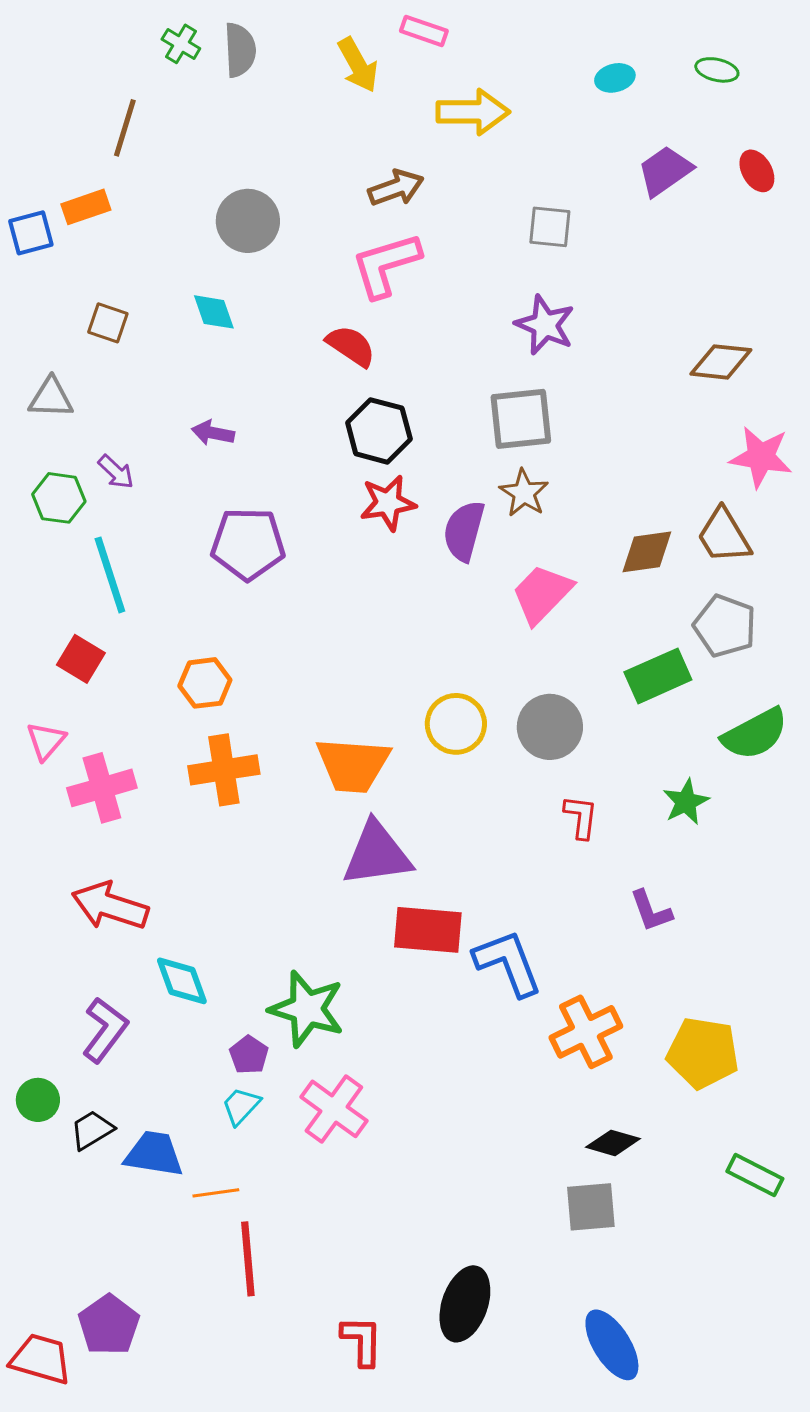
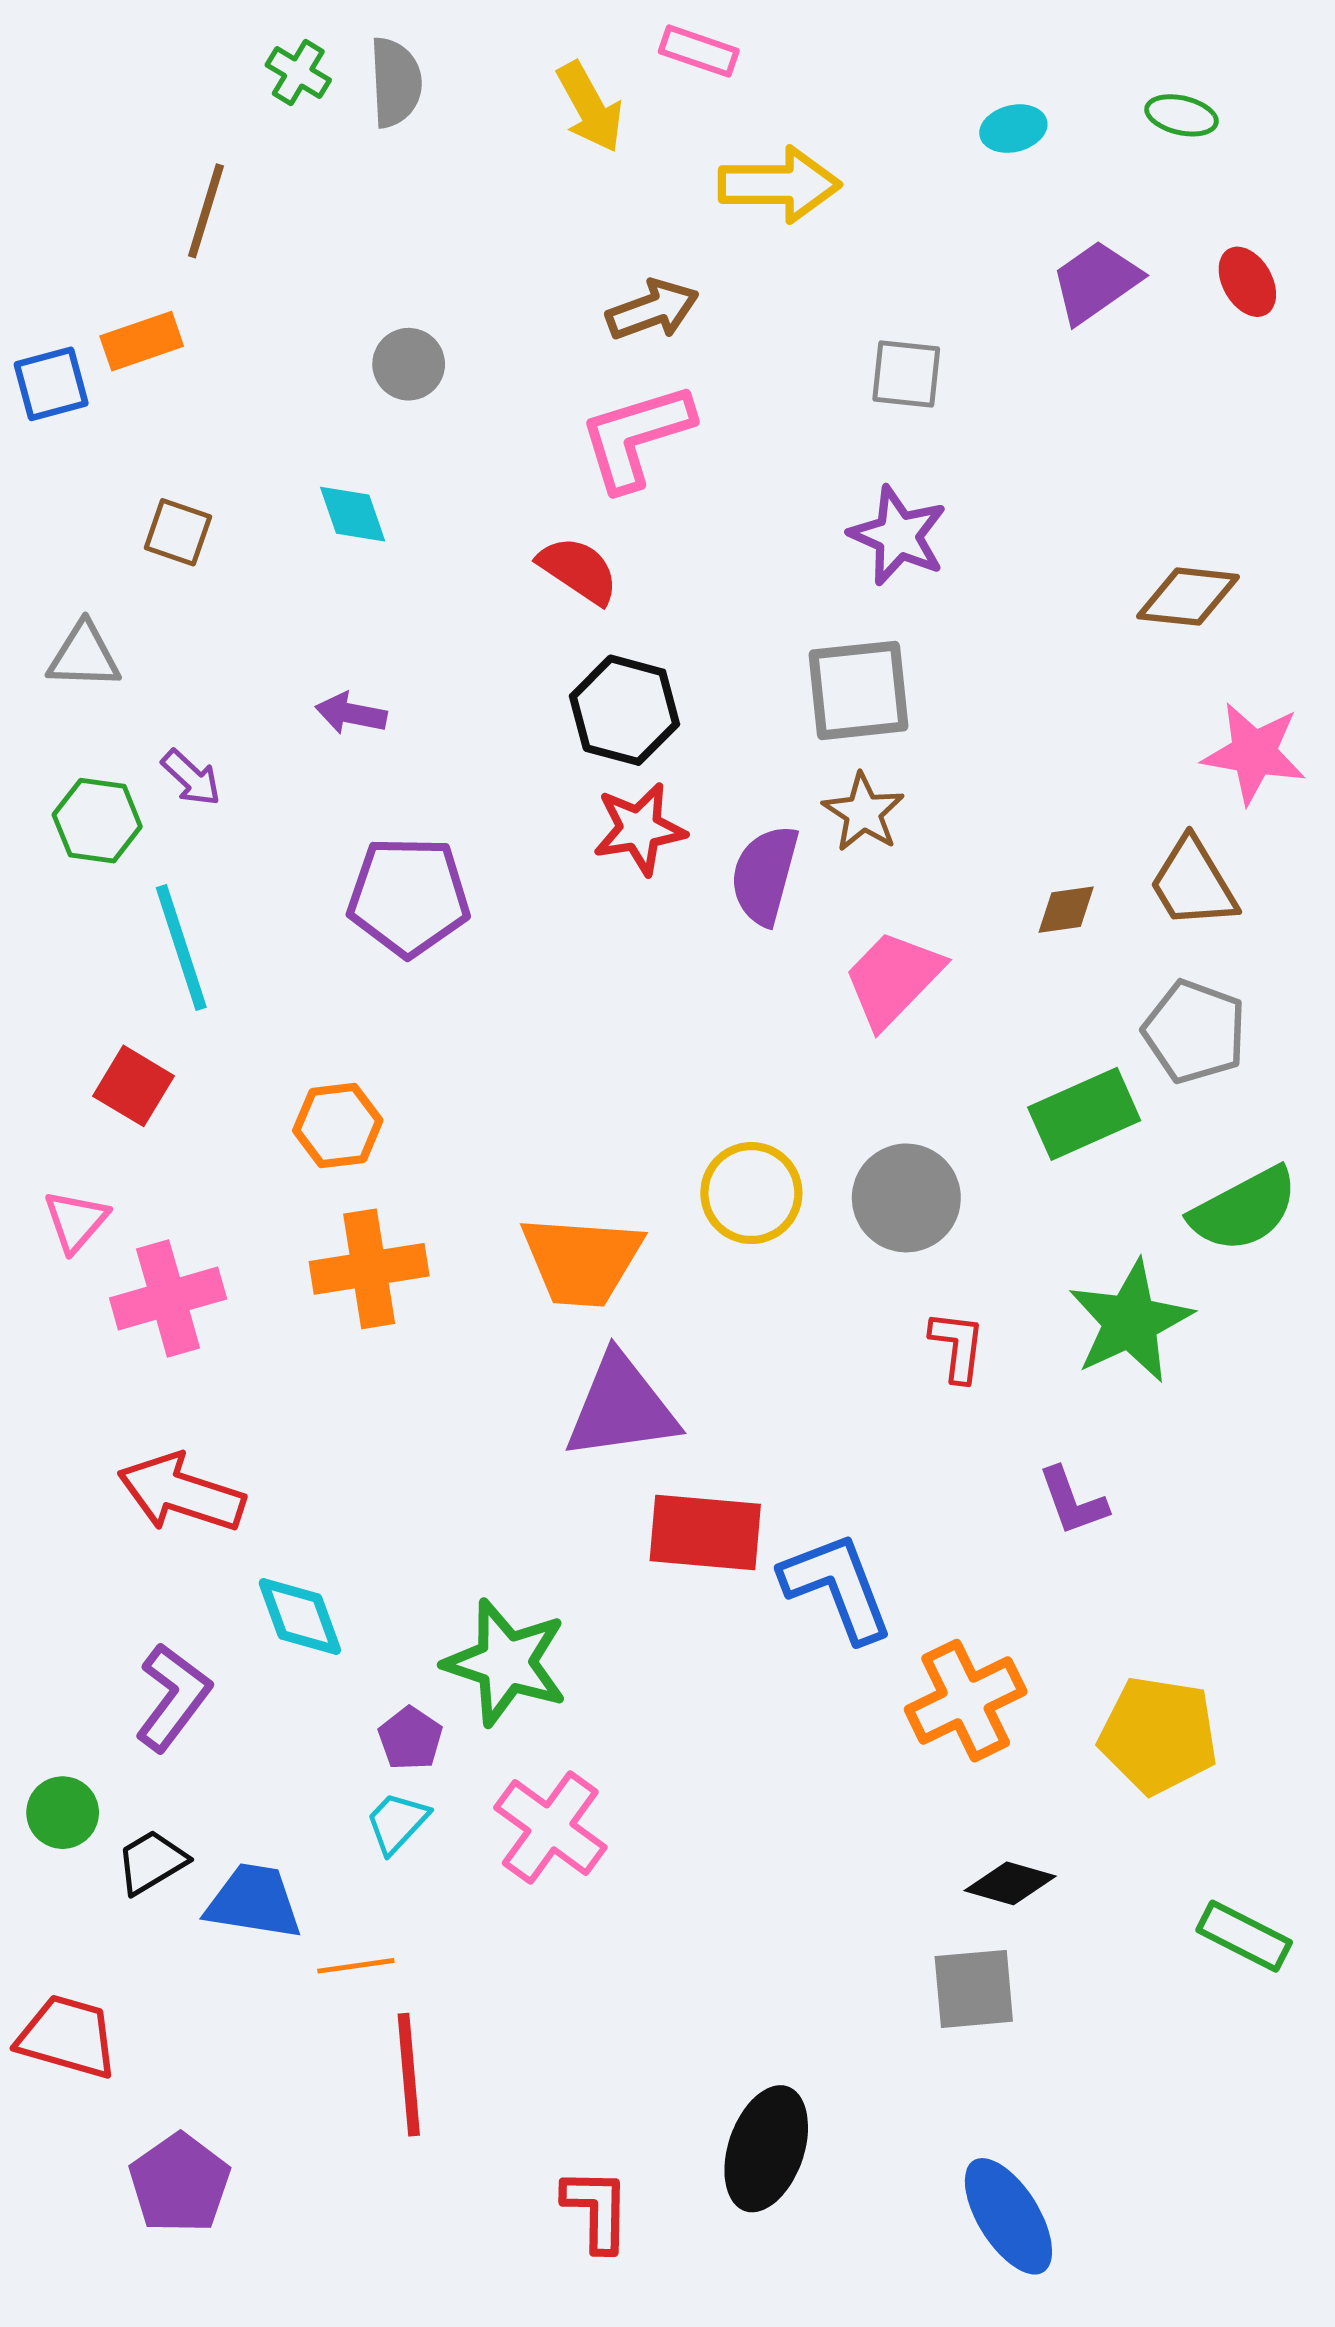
gray circle: (248, 221) -> (409, 364), size x0.7
brown diamond: (647, 552) -> (1066, 910), size x0.7
green star: (686, 802) -> (1130, 1322), size x1.6
red trapezoid: (41, 1359) -> (68, 2037), moved

